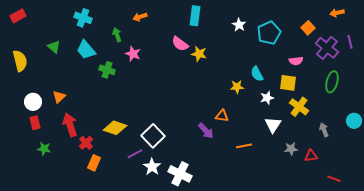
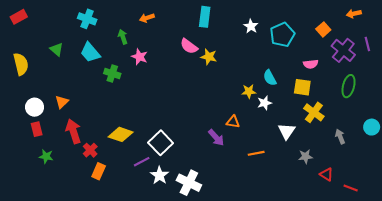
white star: (267, 98) -> (265, 103), moved
red triangle: (311, 156) -> (326, 174), moved, turned 40

